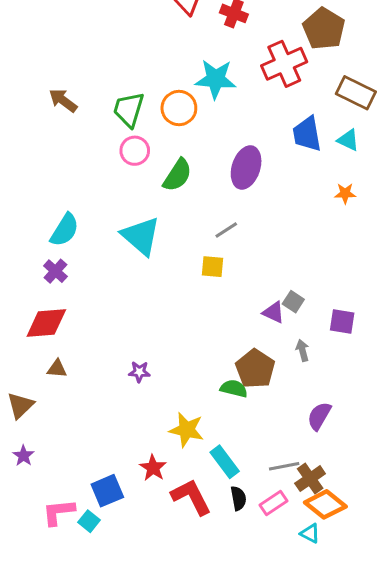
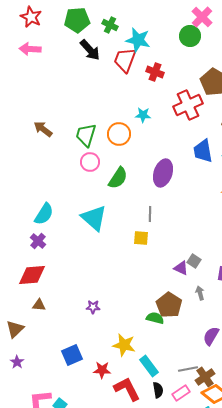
cyan star: (216, 79) -> (143, 115), size x0.6
gray line: (226, 230) -> (150, 214), turned -56
red star: (153, 468) -> (102, 370), turned -30
blue square: (107, 491) -> (72, 355), moved

